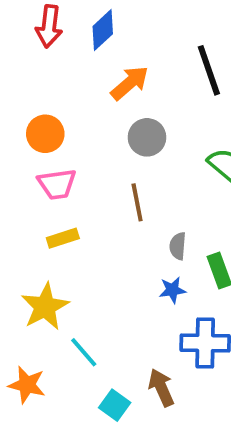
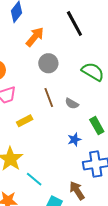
yellow rectangle: (63, 238) -> (25, 121), moved
gray semicircle: (178, 246) -> (72, 104), moved, turned -56

